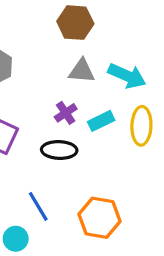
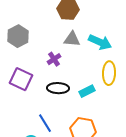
purple cross: (66, 113) -> (54, 59), moved
cyan rectangle: (101, 121) -> (87, 91), moved

